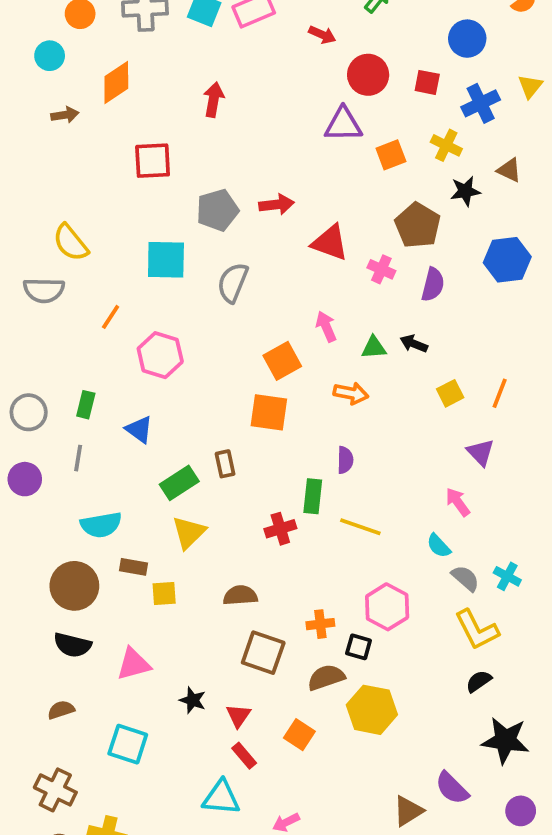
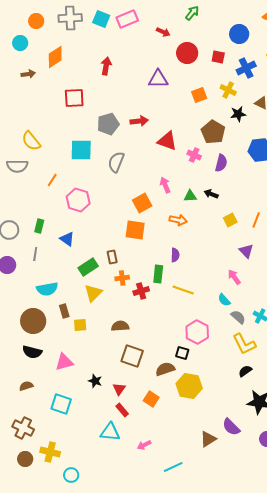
purple triangle: (343, 124) -> (158, 79), moved
brown rectangle: (134, 567) -> (64, 311), turned 64
orange cross: (320, 624) -> (122, 278), moved

